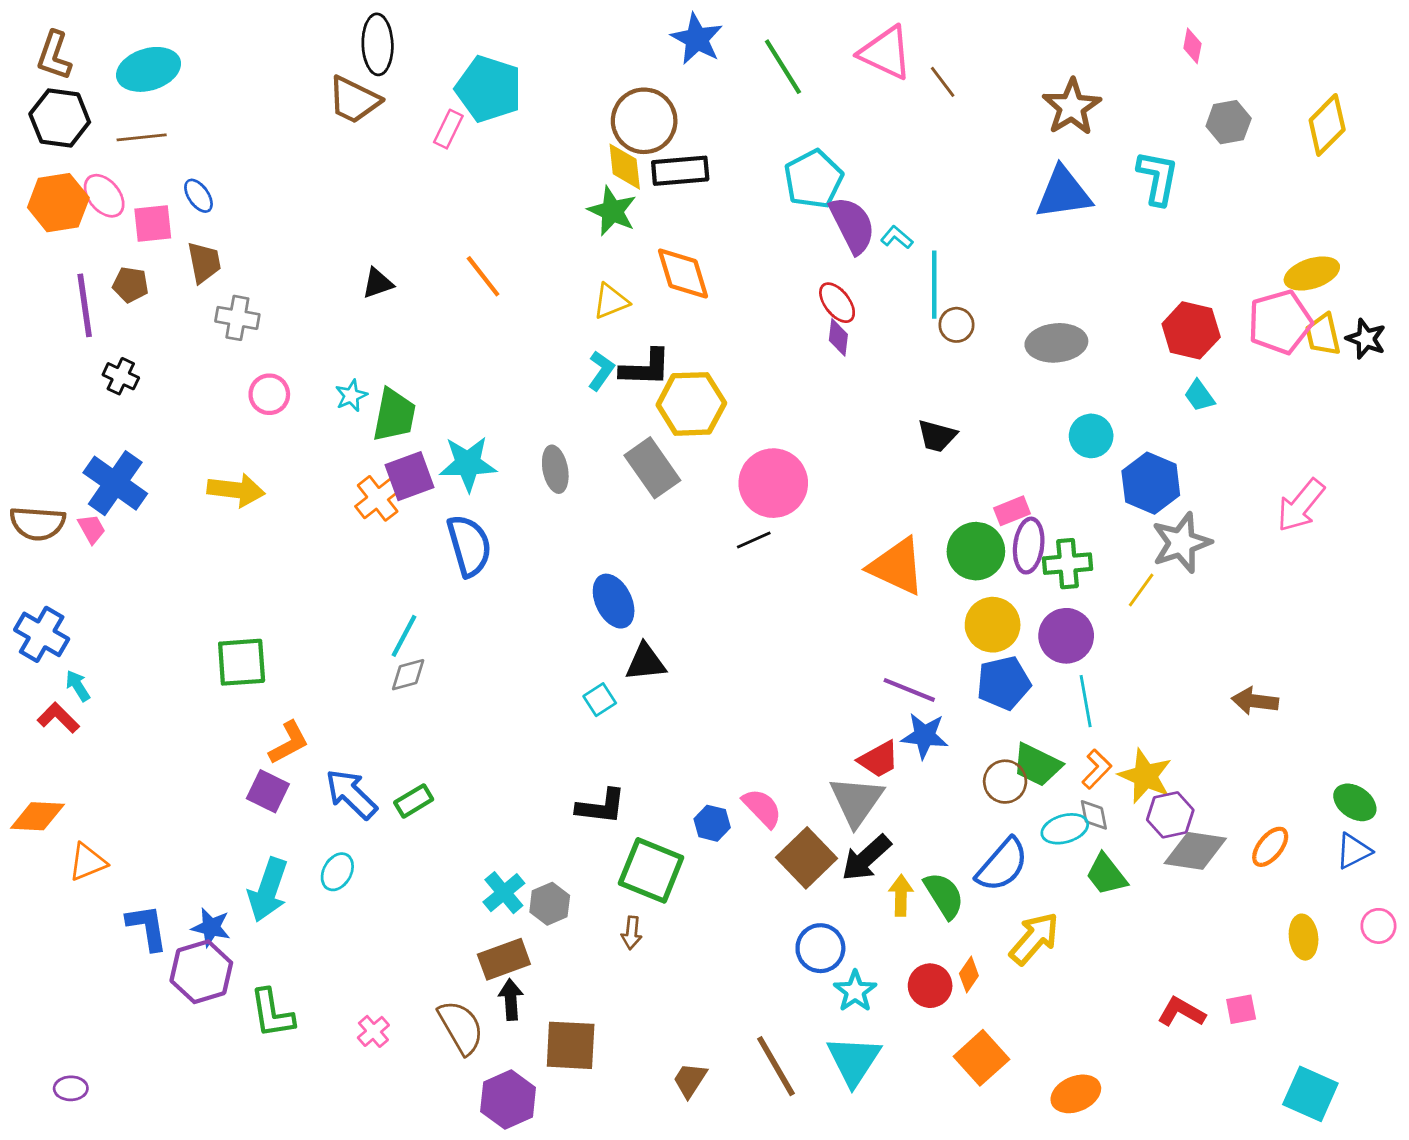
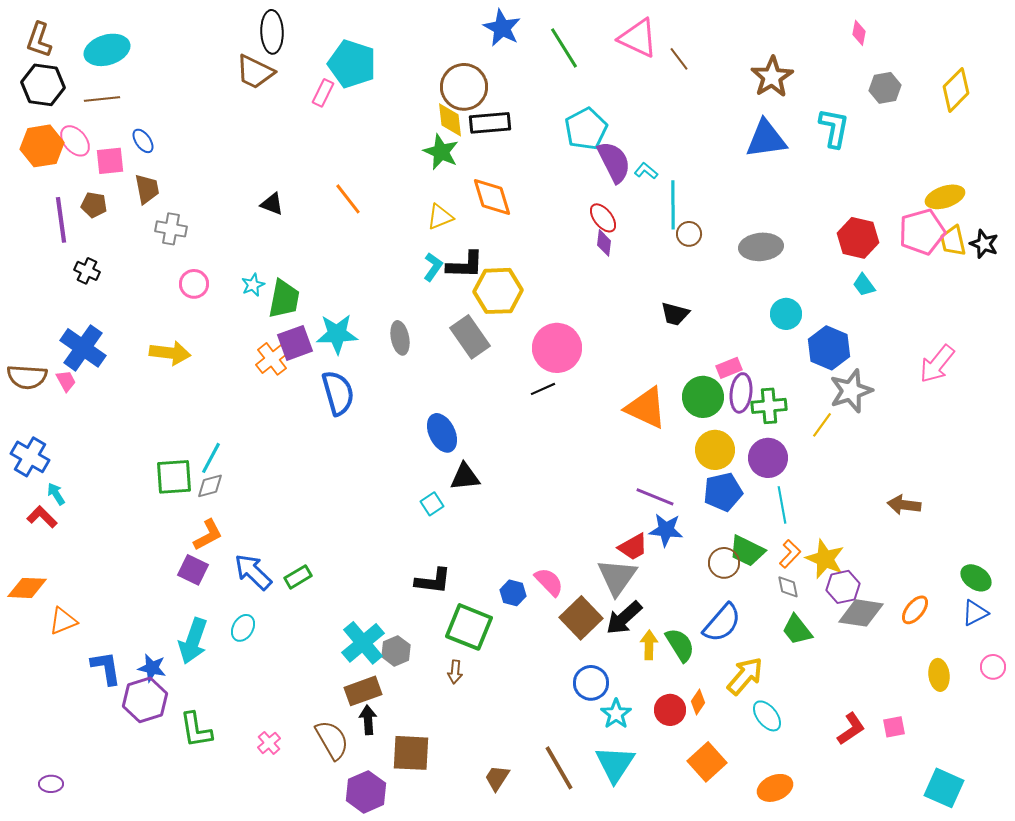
black triangle: (378, 283) -> (272, 204), turned 40
cyan line: (404, 636) -> (211, 458), moved
gray diamond: (408, 675) -> (210, 486), moved
cyan ellipse: (1065, 829) -> (767, 716), moved, turned 68
cyan cross: (504, 893) -> (363, 643), size x1.4
red L-shape: (1181, 1012) -> (851, 729), turned 116

